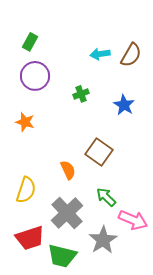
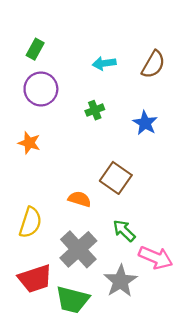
cyan arrow: (100, 54) -> (104, 63), moved
orange semicircle: (68, 170) -> (80, 199), turned -48

